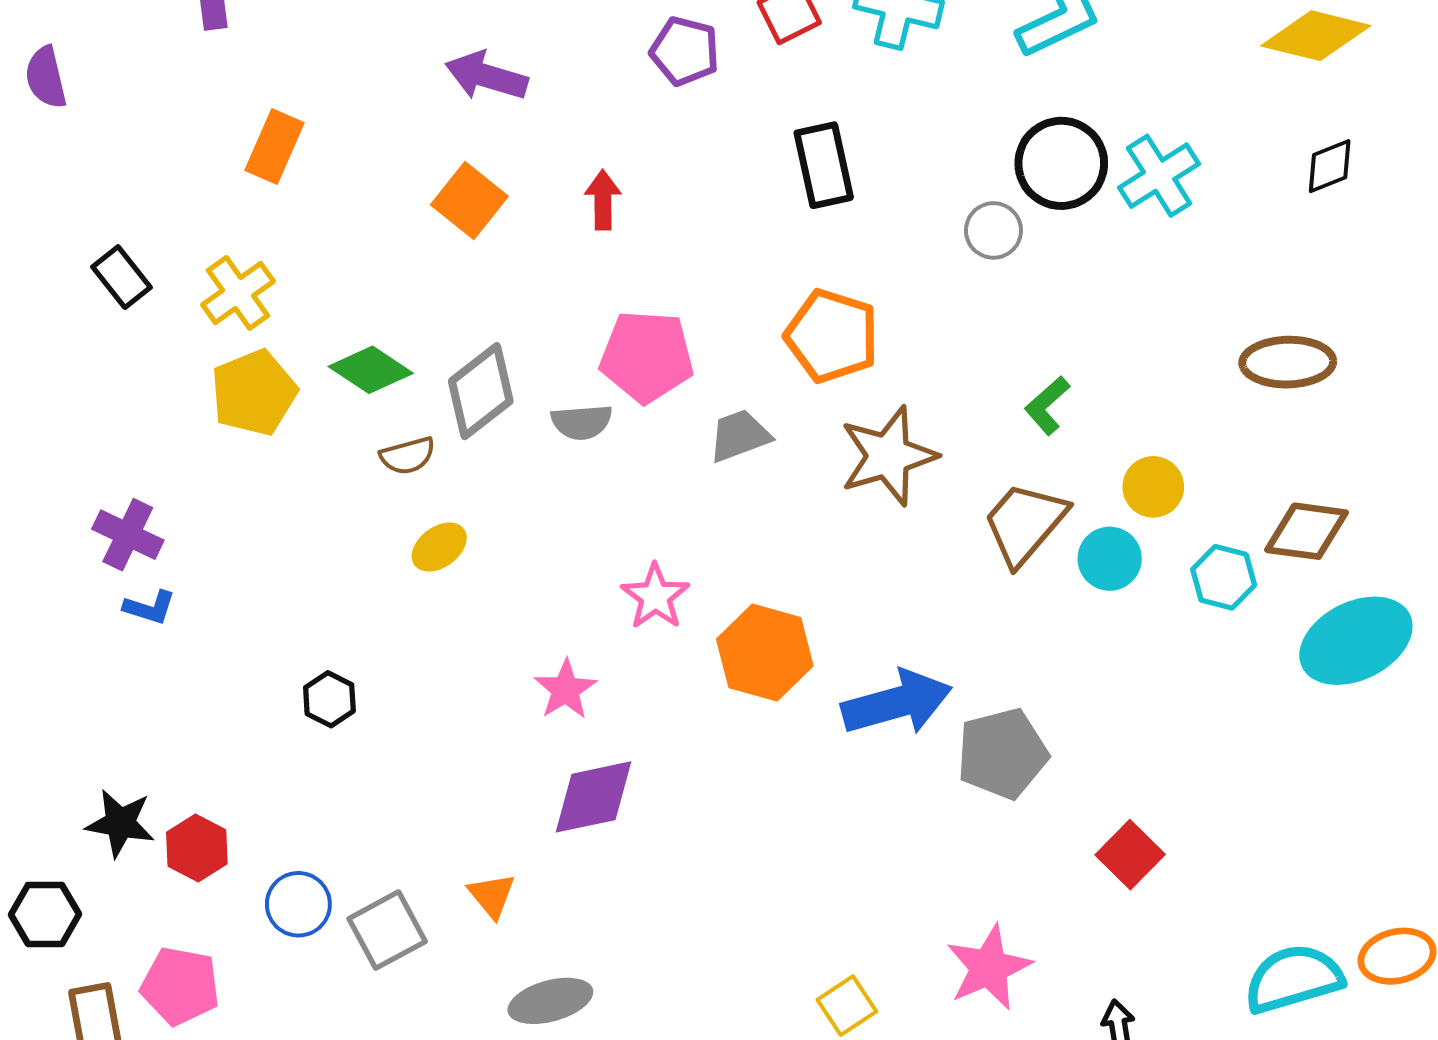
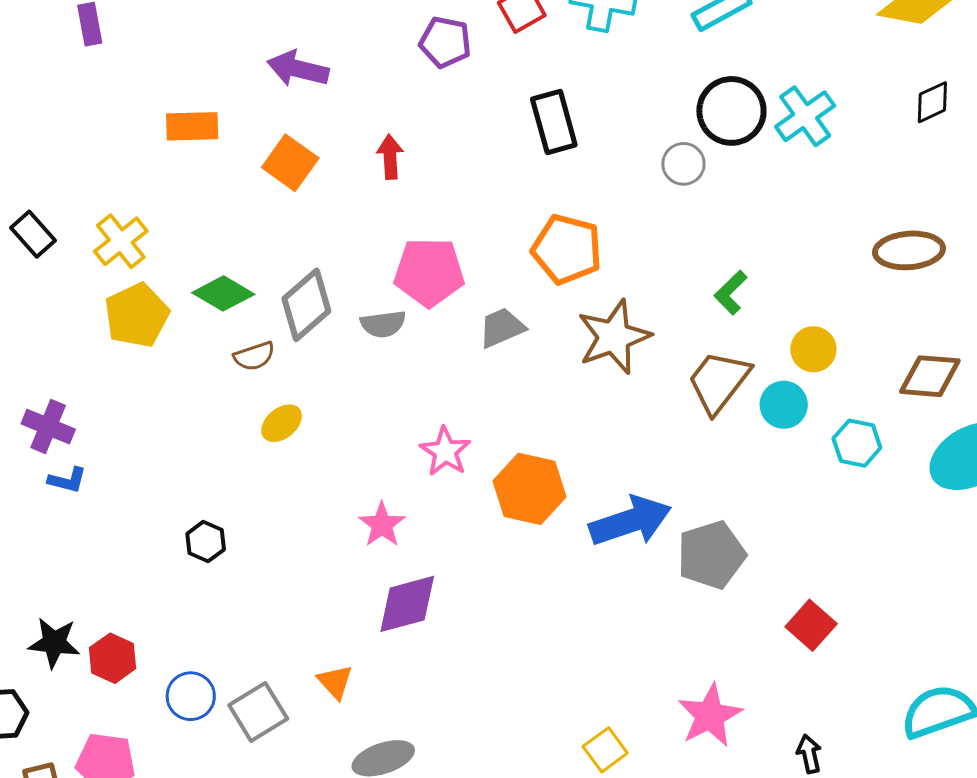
orange rectangle: (275, 147) -> (192, 126), moved, turned 68
cyan hexagon: (1224, 577) -> (857, 443), moved

